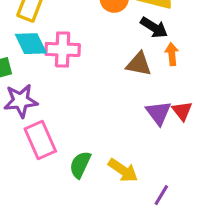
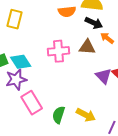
cyan diamond: (31, 44) -> (21, 62), moved
pink cross: (63, 49) -> (58, 51), moved
orange arrow: (172, 54) -> (107, 38), turned -40

